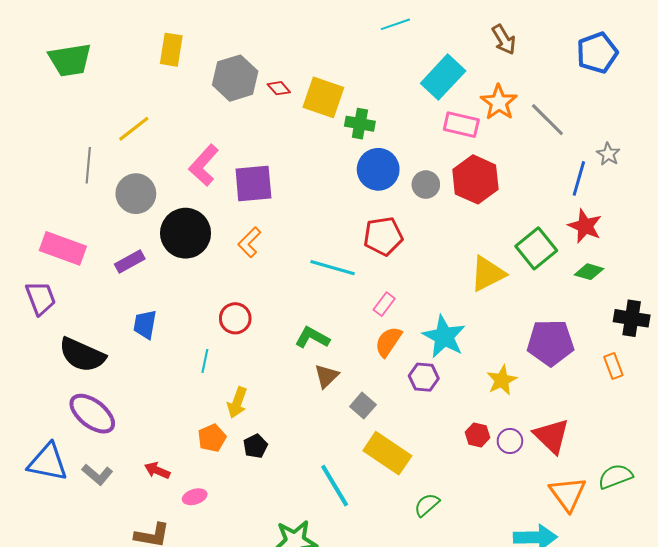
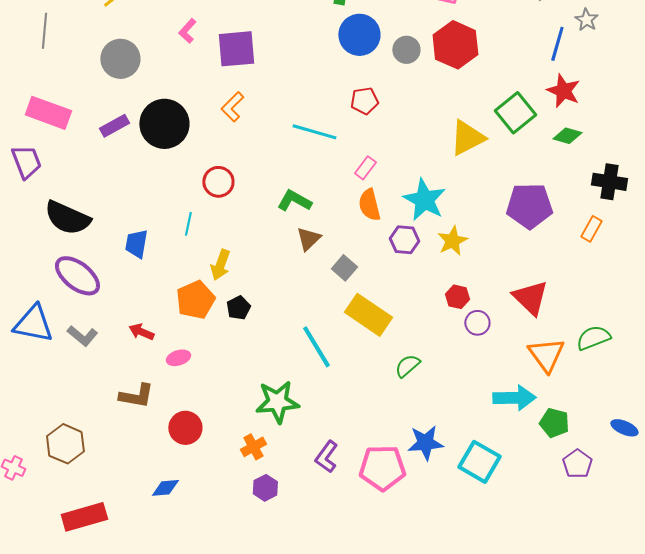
gray line: (88, 165) -> (44, 31), moved
pink L-shape: (204, 165) -> (187, 31), size x0.6
black circle: (186, 233) -> (164, 124), moved
red pentagon: (383, 236) -> (364, 101), size x0.7
blue trapezoid: (145, 324) -> (136, 244), moved
orange semicircle: (388, 342) -> (369, 205), turned -48
orange rectangle: (613, 366) -> (591, 229), turned 50
yellow star: (502, 380) -> (452, 241), moved
orange pentagon: (212, 438) -> (195, 300), size x1.4
purple circle: (510, 441) -> (477, 323), moved

